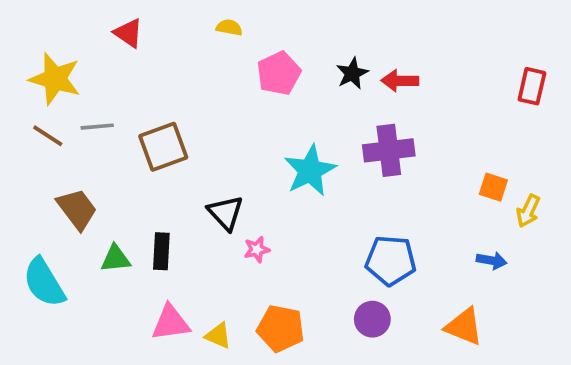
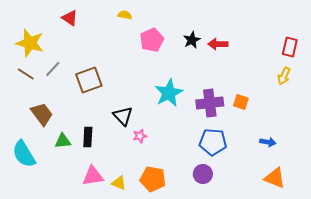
gray line: (97, 127) -> (53, 69), turned -42
purple cross: (389, 150) -> (210, 103), moved
orange square: (493, 187) -> (241, 102), moved
yellow arrow: (528, 211) -> (284, 76), moved
orange triangle: (464, 326) -> (275, 178), moved

